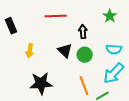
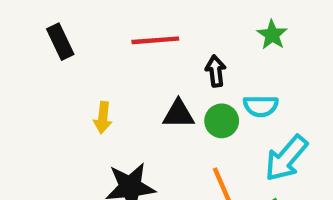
black rectangle: (11, 26) -> (60, 42), moved
cyan semicircle: (114, 49) -> (261, 106), moved
black triangle: (65, 51) -> (178, 114), turned -42

